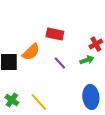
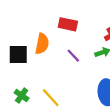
orange semicircle: (31, 52) -> (42, 44), turned -36

